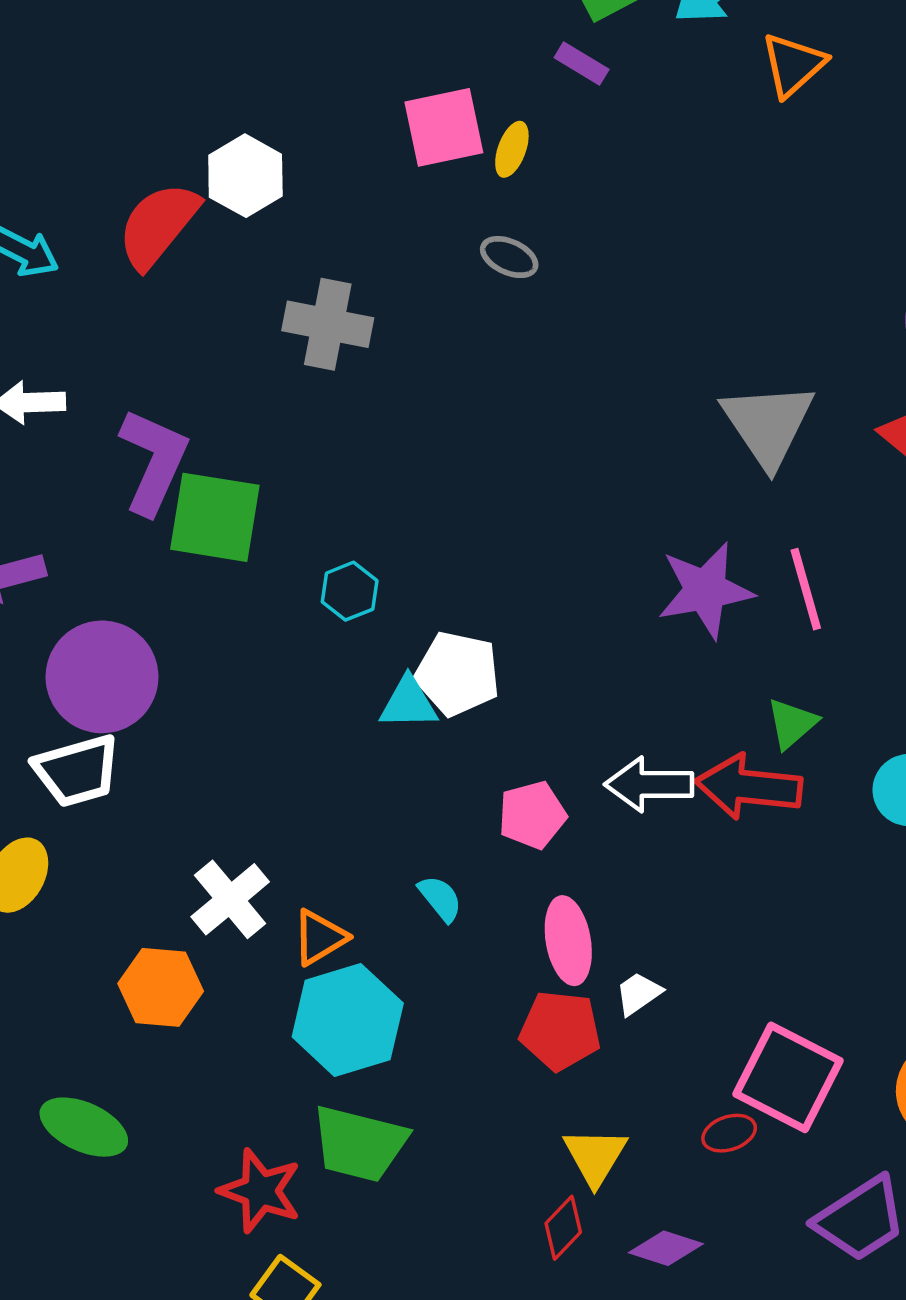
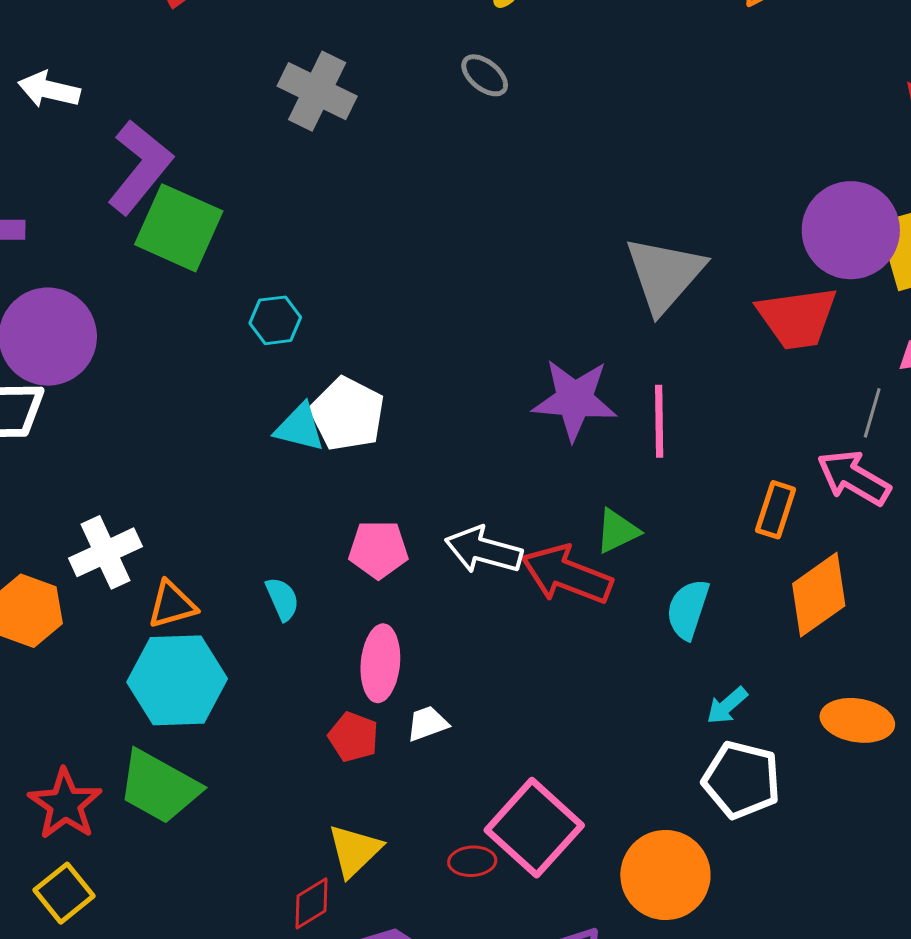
red pentagon: (560, 1030) -> (353, 737), size x0.7

